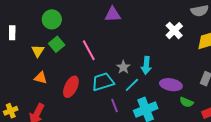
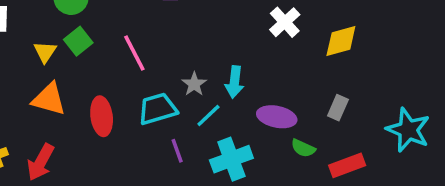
orange triangle: (41, 78) -> (49, 99), size x1.5
red ellipse: (71, 87) -> (102, 116), turned -35

